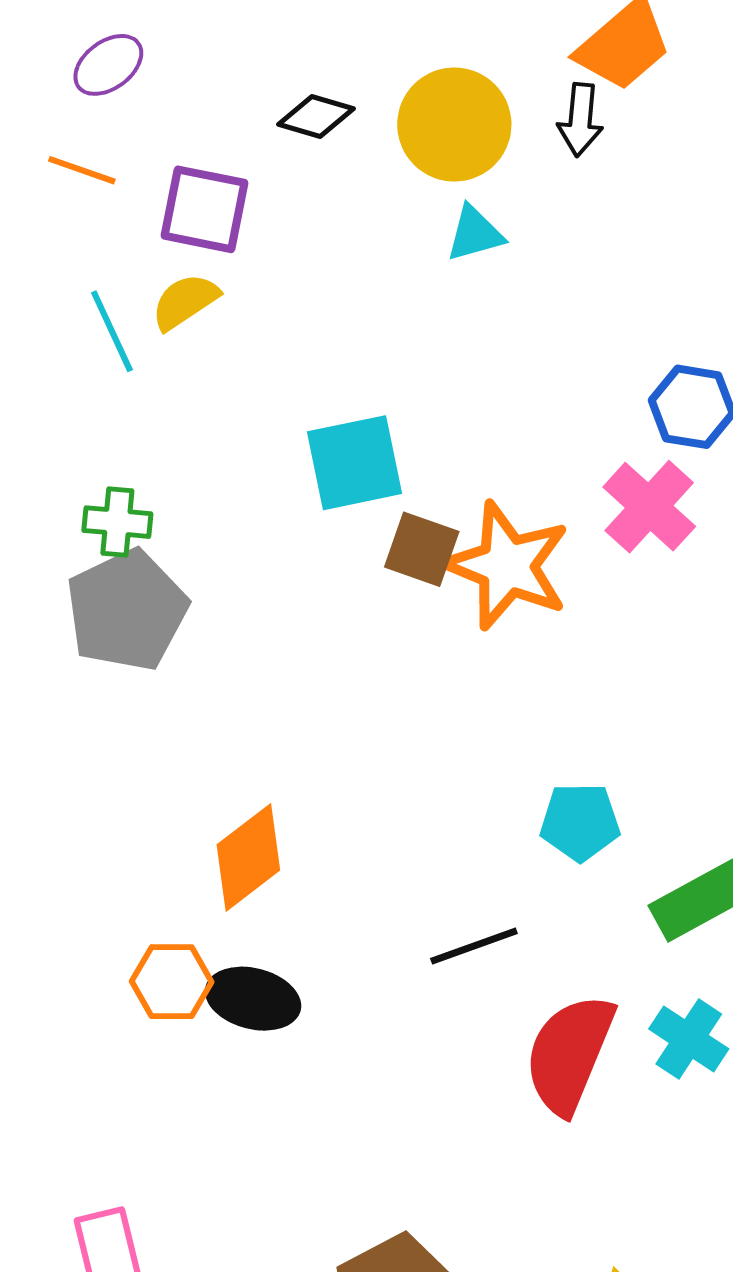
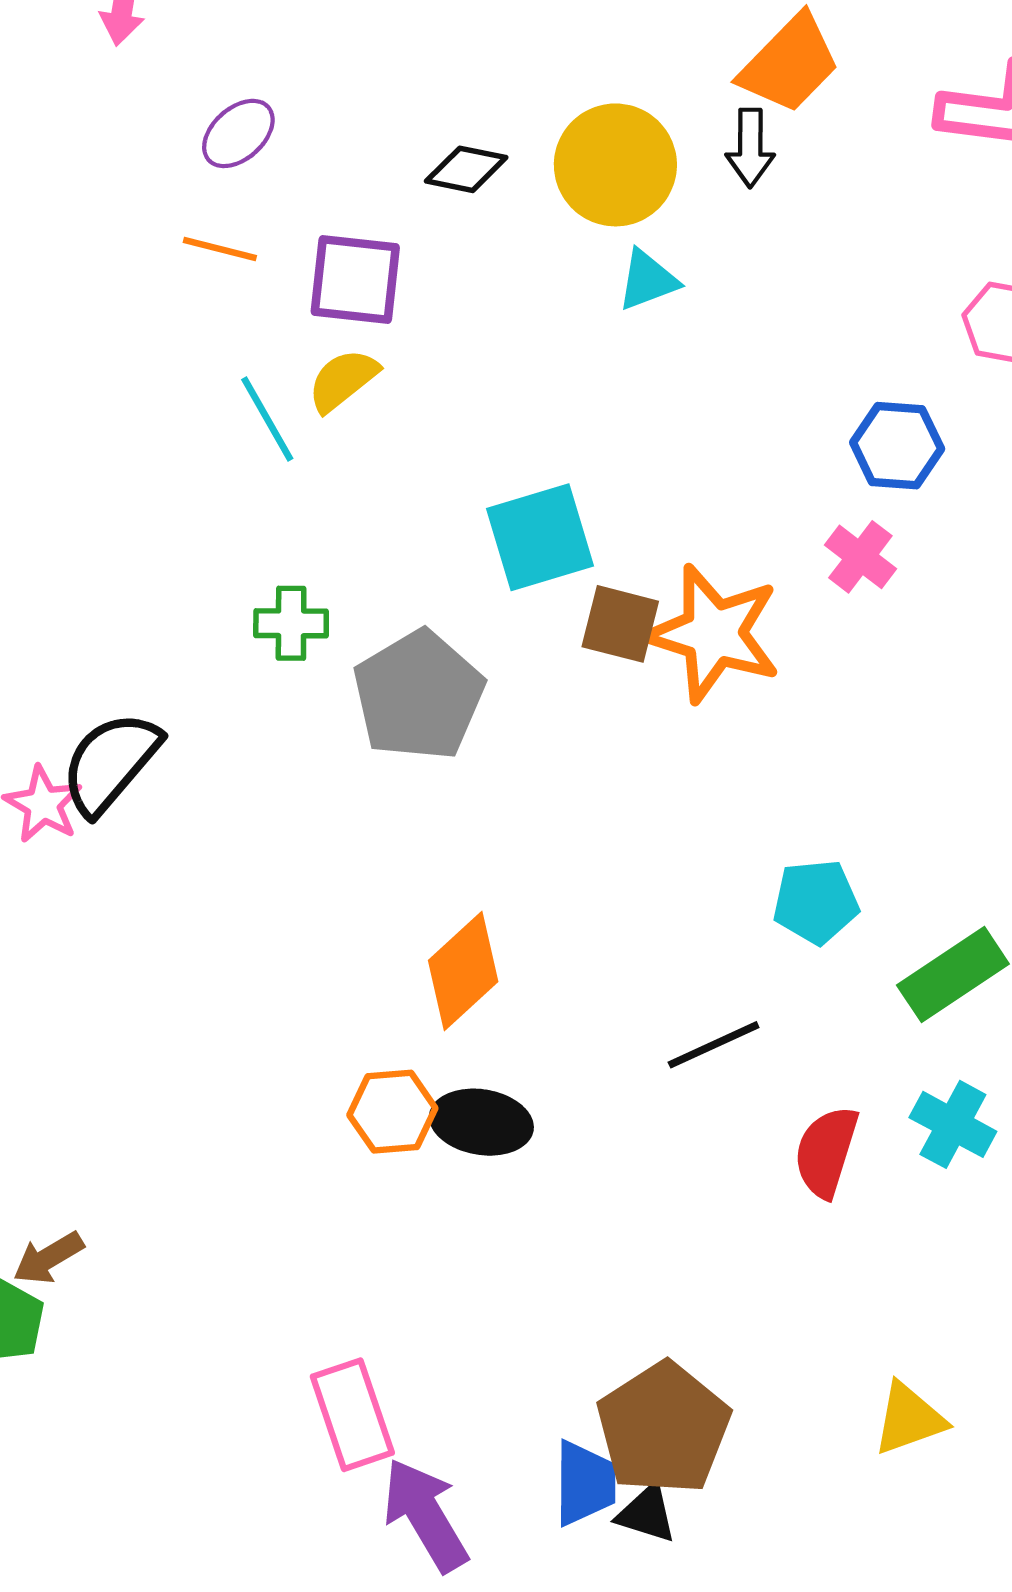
pink cross: (649, 507) -> (860, 557), size x0.7
gray pentagon: (127, 610) -> (419, 695), moved
red semicircle: (569, 1054) -> (826, 1152), size x0.7

